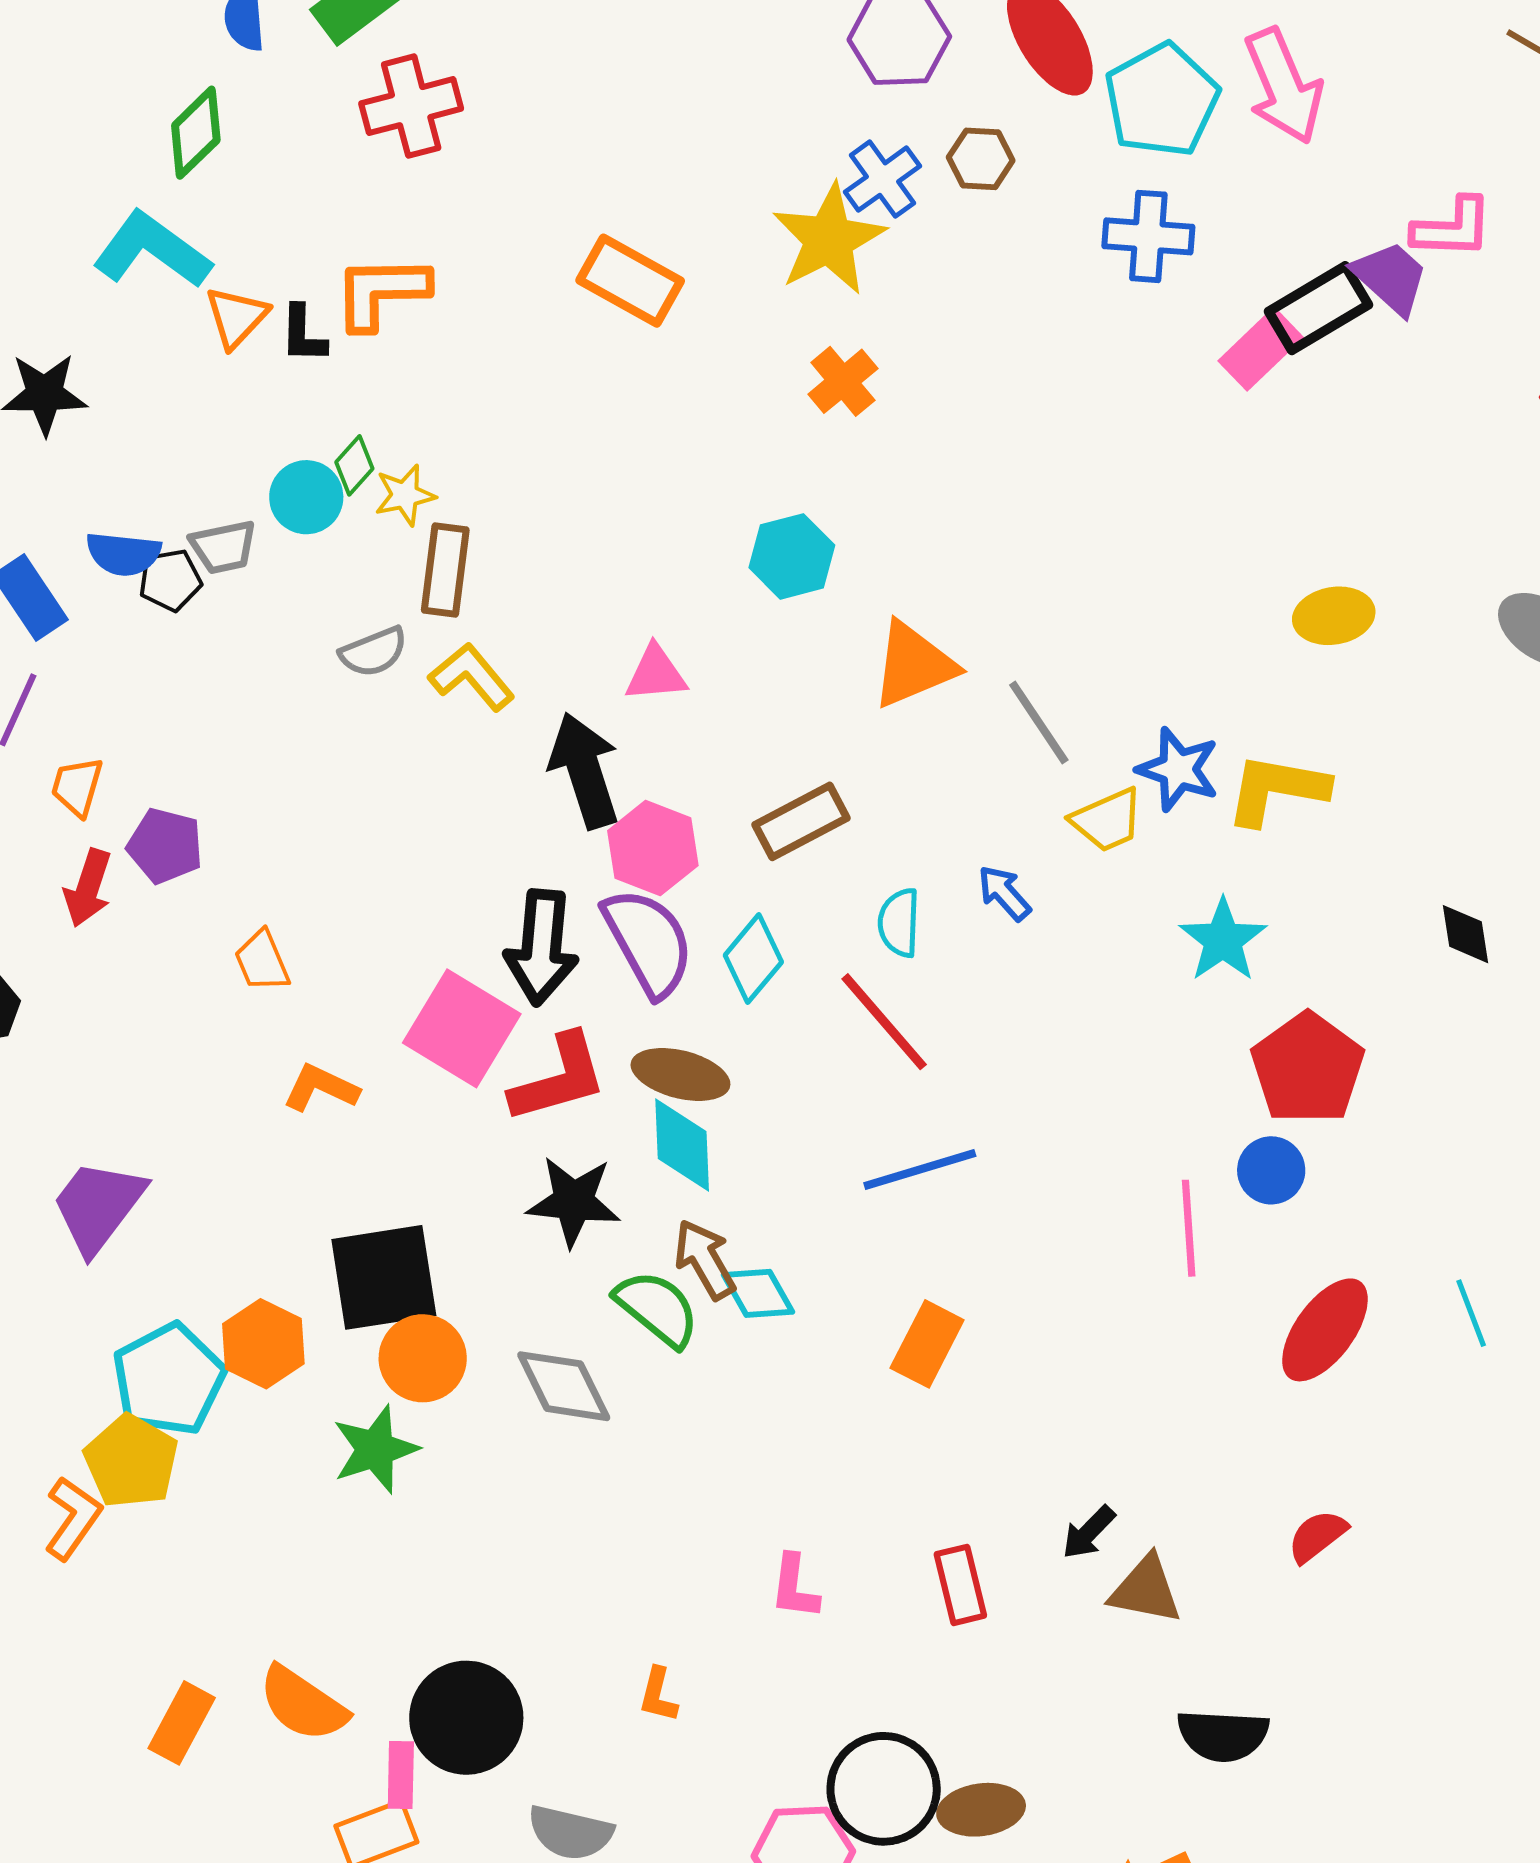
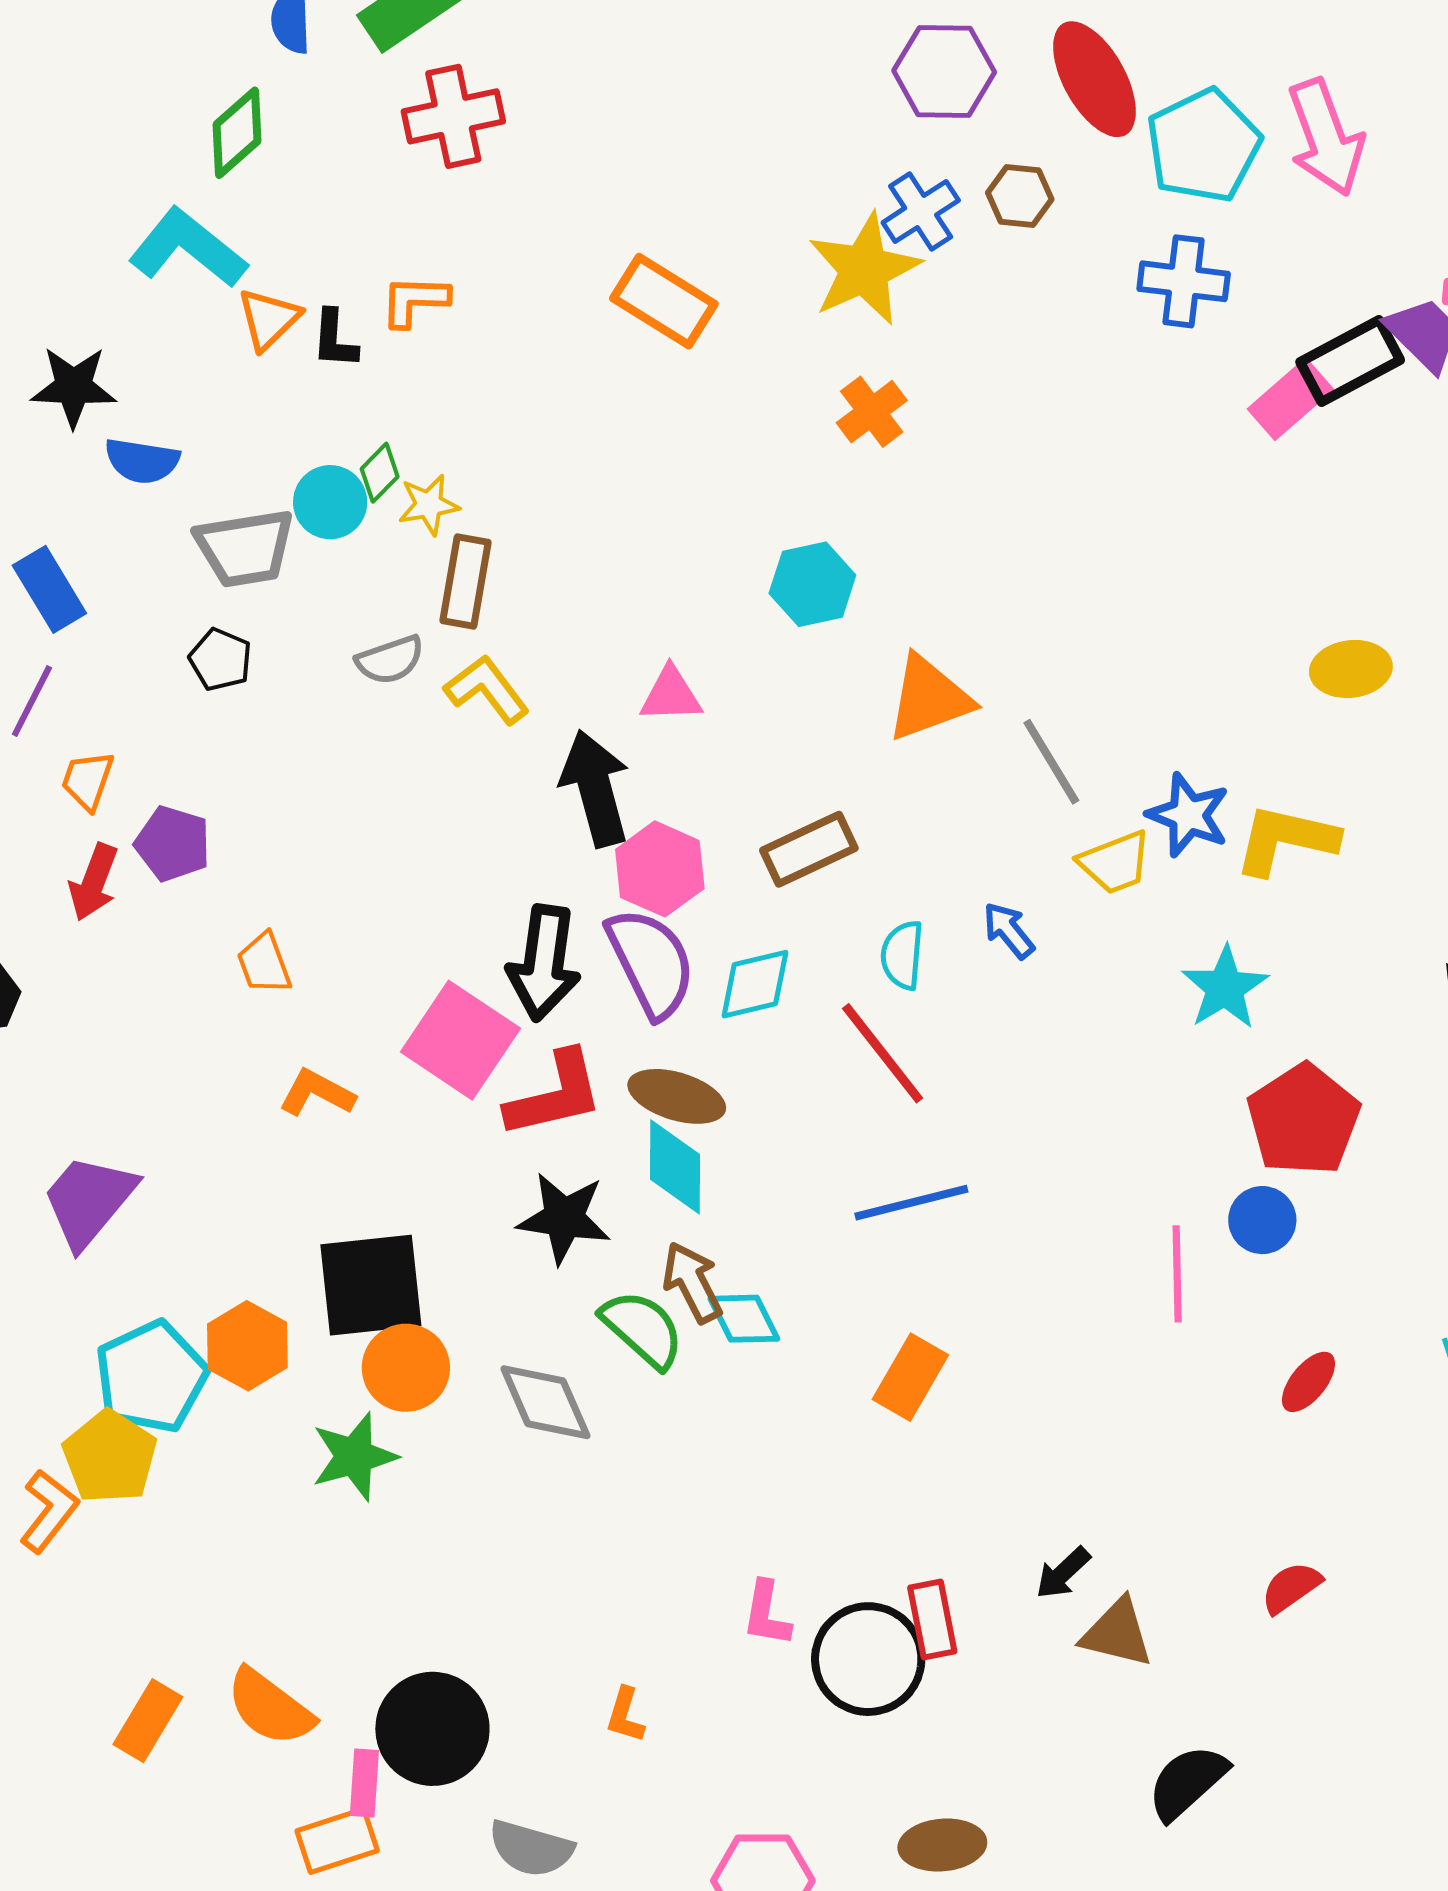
orange L-shape: (381, 292) -> (415, 301), size x0.7
gray trapezoid: (223, 547) -> (245, 548), size x1.5
blue semicircle: (123, 554) -> (142, 461), moved
black pentagon: (170, 580) -> (220, 660), moved, turned 30
cyan diamond: (753, 959) -> (755, 984), turned 34
red ellipse: (1325, 1330) -> (1308, 1382), size x0.6
black semicircle: (1223, 1735) -> (1187, 1782), turned 132
black circle: (884, 1789) -> (868, 1659), moved

